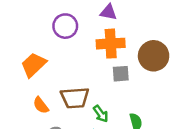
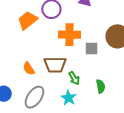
orange cross: (111, 44) -> (69, 35), moved
orange trapezoid: (33, 65) -> (27, 20), moved

